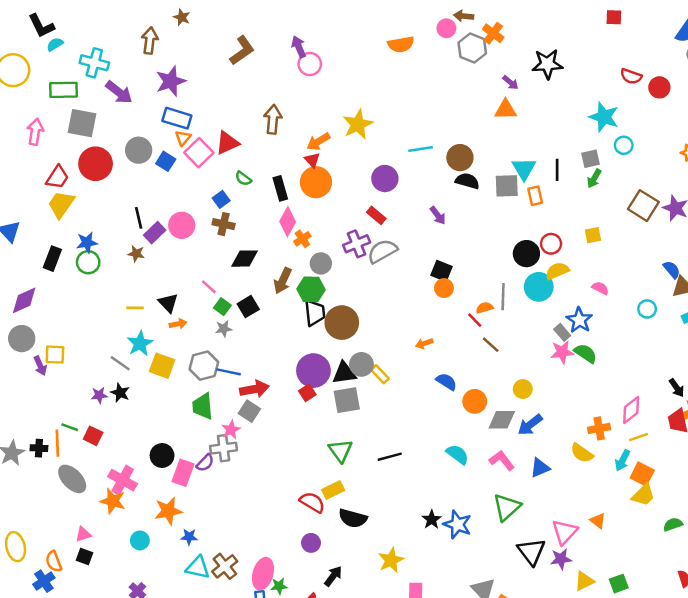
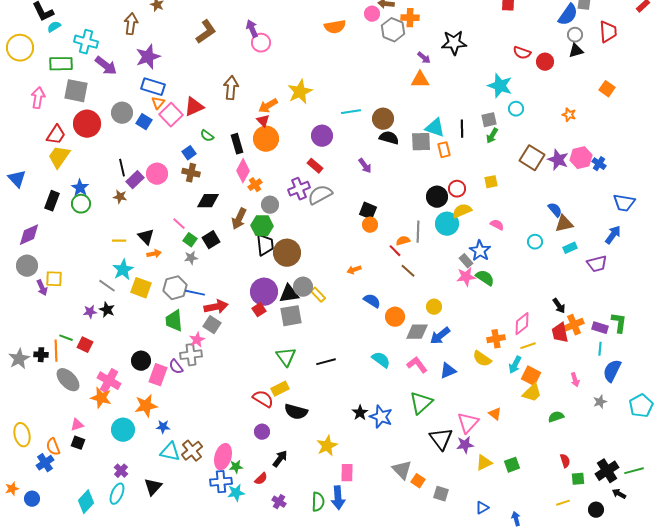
orange cross: (493, 33) -> (410, 18), turned -36
cyan triangle: (524, 169) -> (435, 128), turned -40
blue star: (87, 243) -> (80, 188), turned -30
purple semicircle: (205, 463) -> (176, 367), turned 98
cyan circle: (140, 540) -> (123, 430), size x1.5

